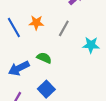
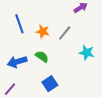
orange star: (36, 23) -> (43, 31), moved
blue square: (46, 89) -> (50, 84), moved

